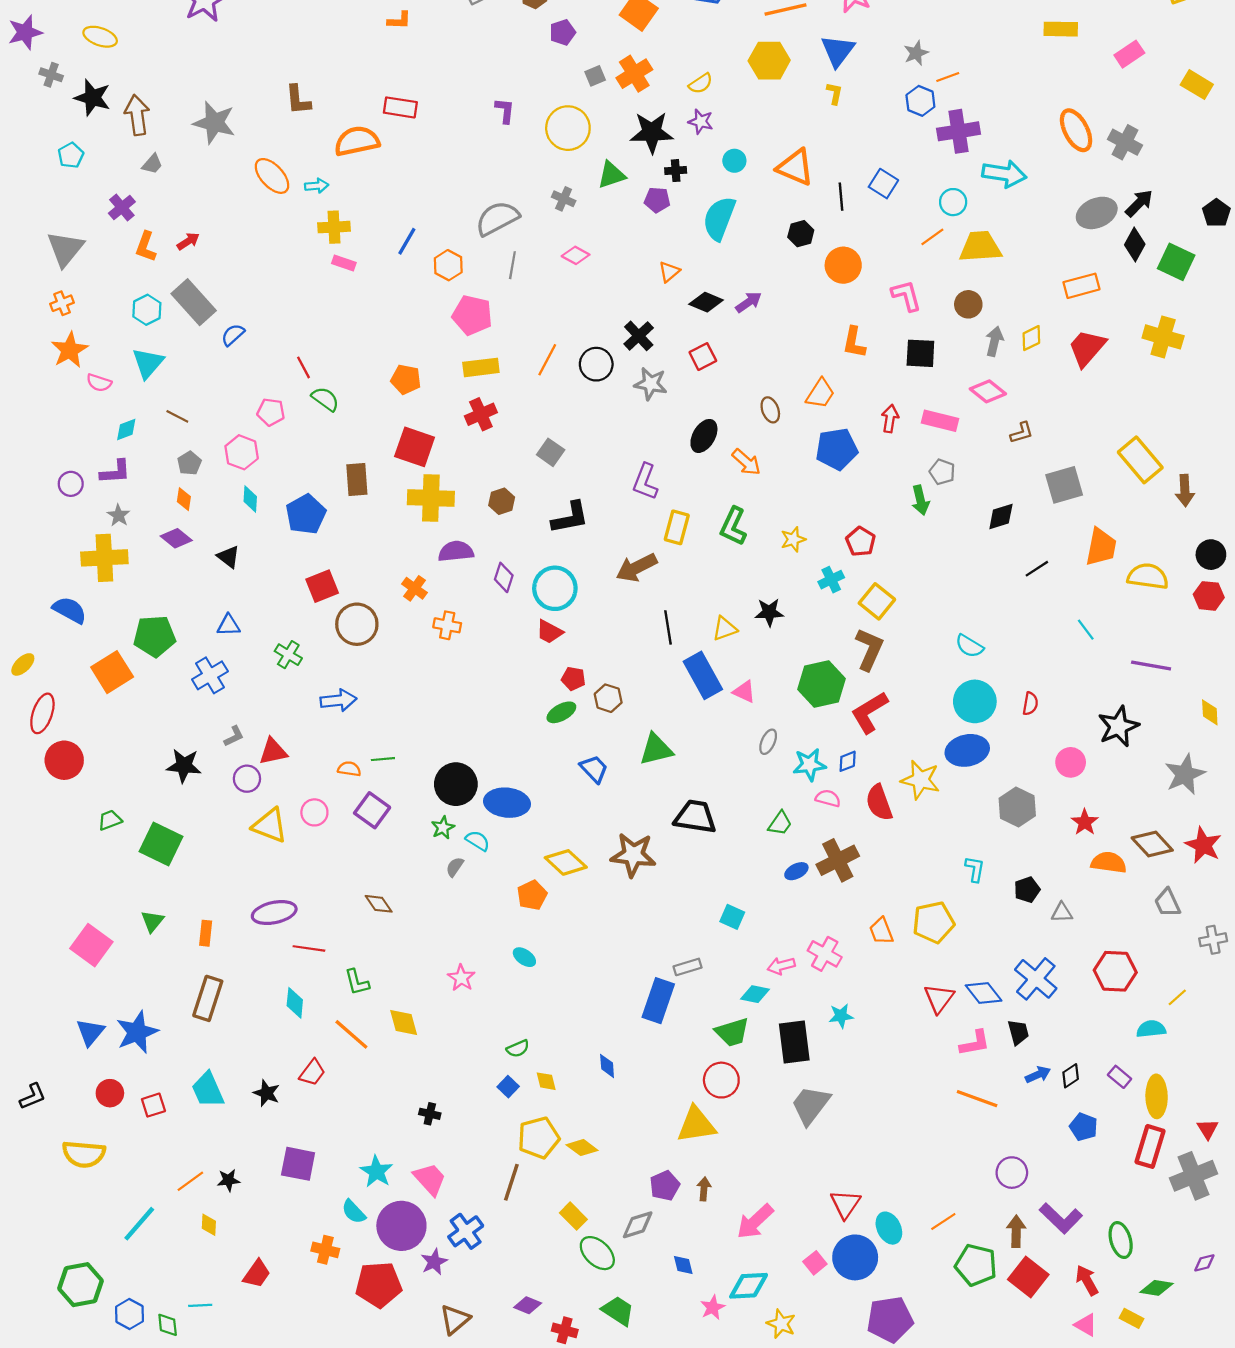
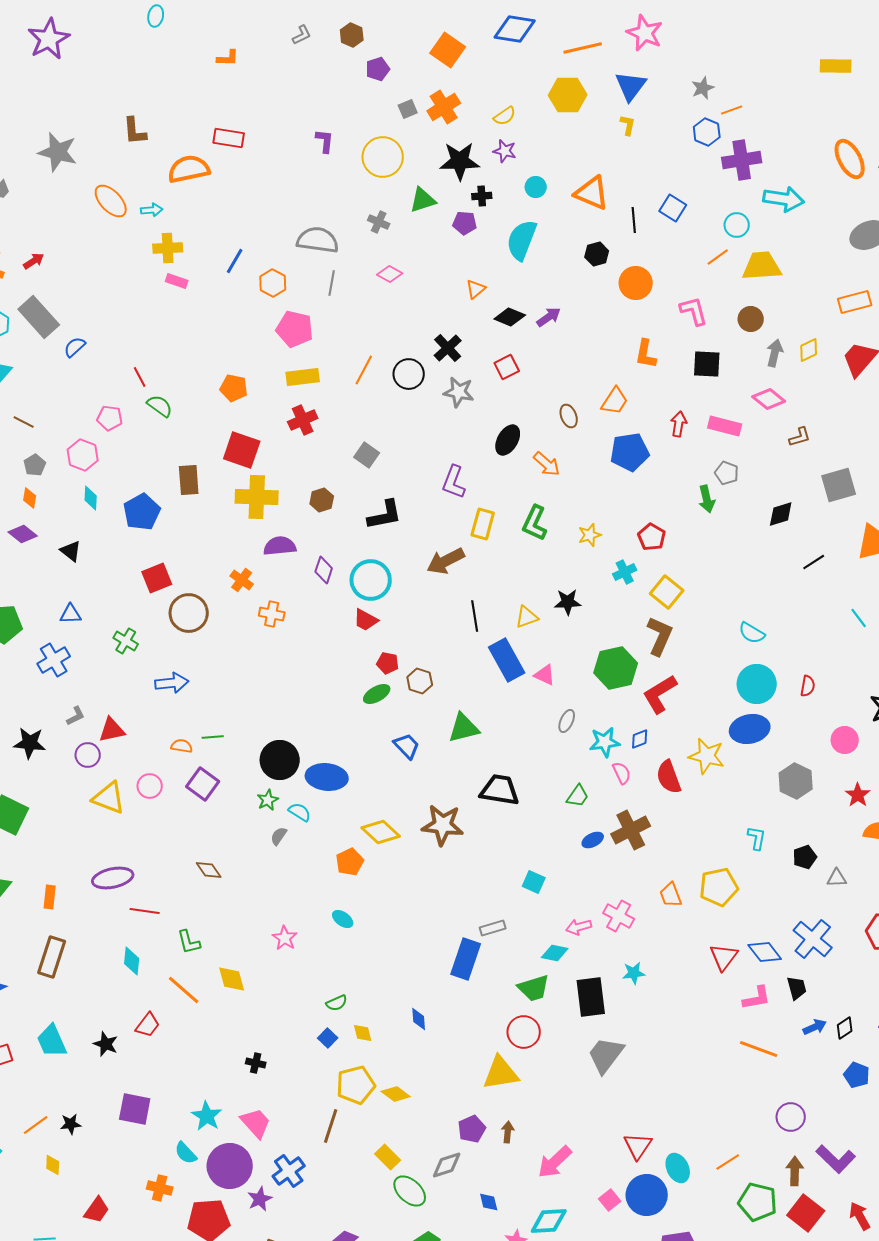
gray semicircle: (497, 218) -> (318, 240), turned 36
pink semicircle: (828, 798) -> (622, 773), turned 50

